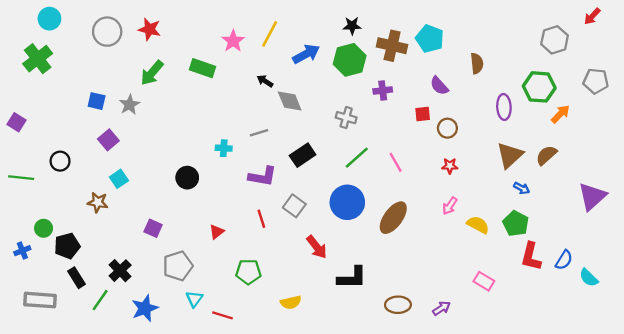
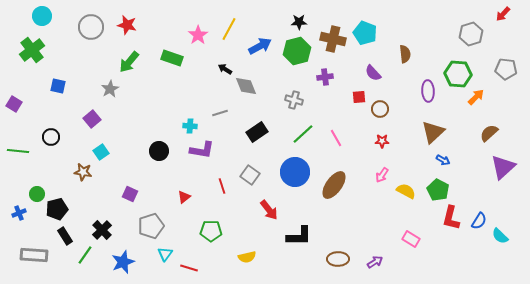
blue square: (97, 101) -> (58, 86), moved
brown semicircle: (546, 155) -> (489, 133), moved
purple L-shape: (263, 176) -> (202, 150), moved

